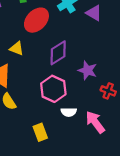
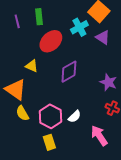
purple star: (87, 70) -> (108, 82), moved
pink hexagon: (53, 89) -> (51, 116), moved
white semicircle: (69, 112) -> (75, 116), moved, turned -48

